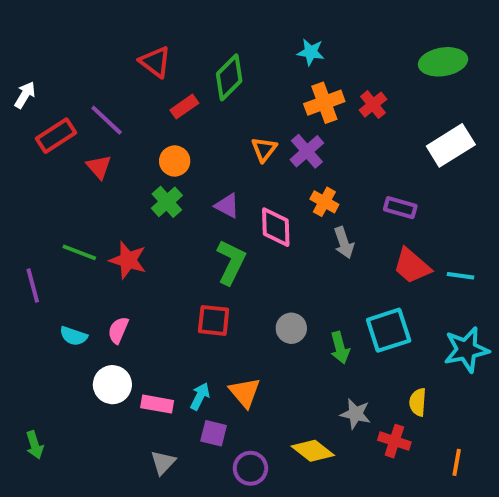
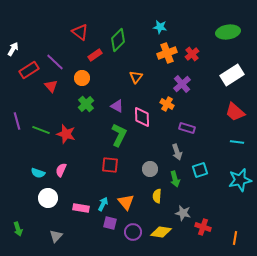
purple cross: (307, 151) -> (182, 84), moved
orange circle: (175, 161) -> (82, 78), moved
purple rectangle: (400, 208) -> (187, 128), moved
gray arrow: (344, 243) -> (177, 152), moved
red trapezoid: (412, 266) -> (235, 112), moved
purple line: (33, 285) -> (17, 121), moved
cyan square: (389, 330) -> (200, 170), size x0.7
white circle: (112, 385) -> (48, 198), moved
yellow semicircle: (418, 402) -> (157, 196), moved
yellow diamond: (313, 451) -> (161, 232), turned -30
gray triangle: (163, 462) -> (56, 236), moved
purple circle: (250, 468) -> (133, 232), moved

